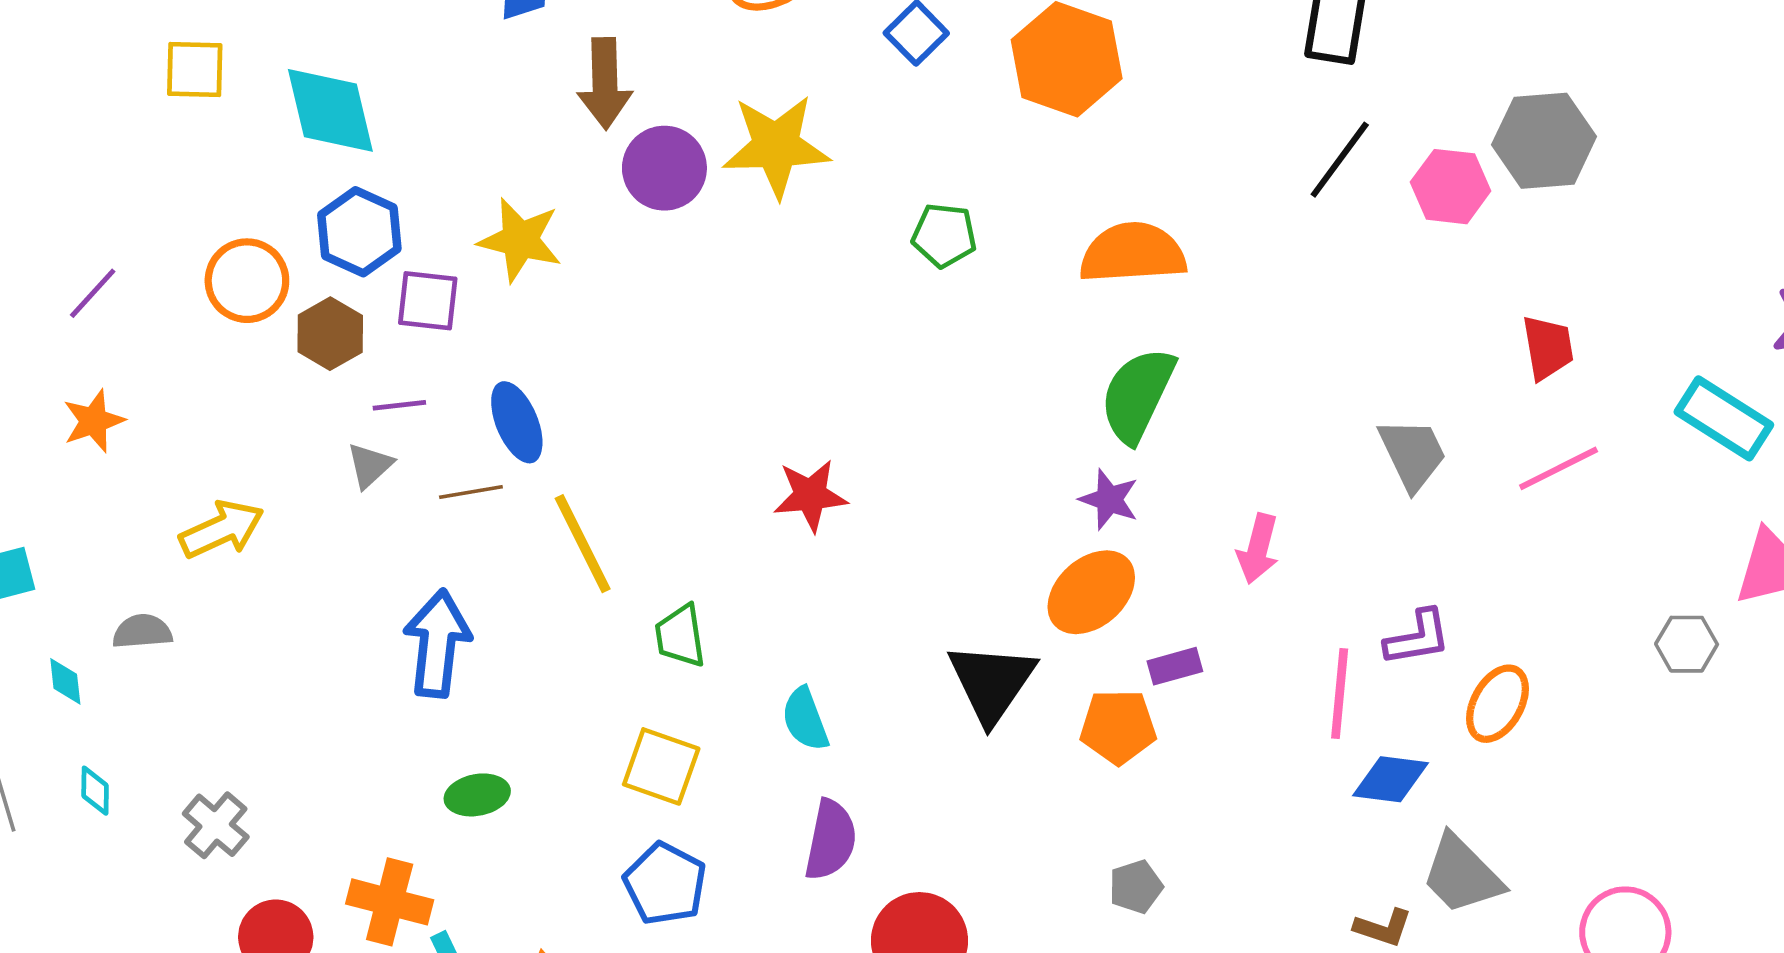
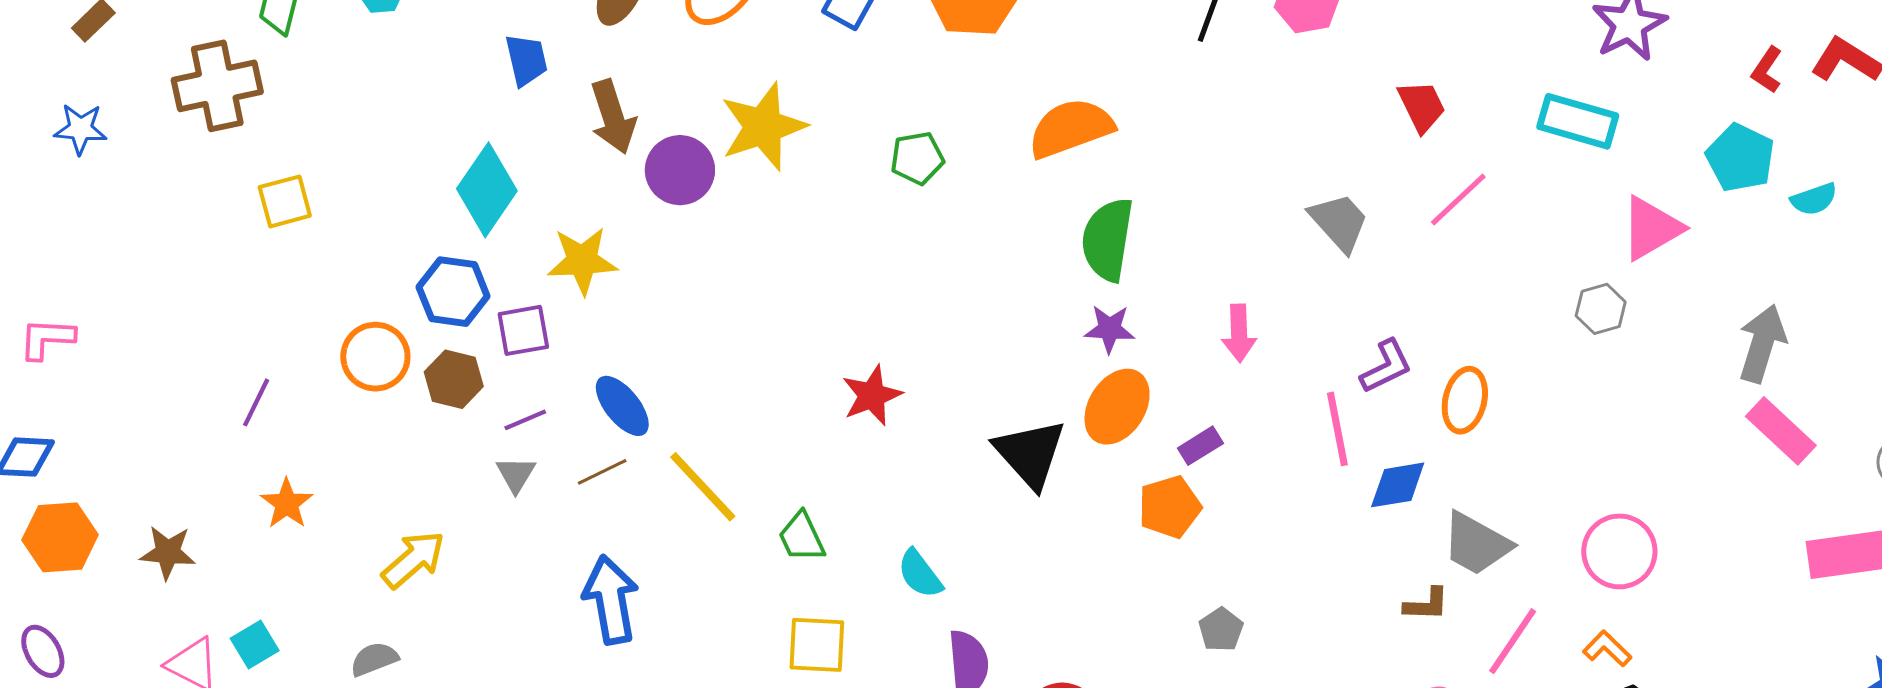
cyan diamond: (330, 110) -> (487, 190), moved, turned 64
black triangle: (992, 683) -> (1030, 454), moved

